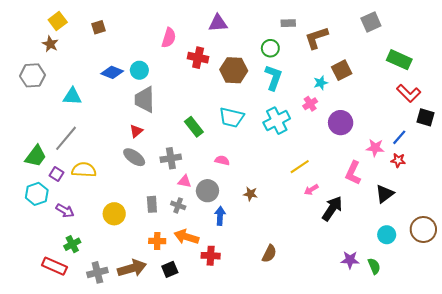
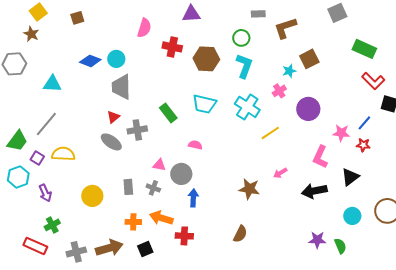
cyan cross: (277, 121) -> (247, 107), turned -30
gray cross: (171, 158) -> (137, 130), moved
yellow line: (300, 167) -> (270, 133), moved
brown star: (250, 194) -> (249, 189), moved, size x1.5
black arrow: (332, 209) -> (314, 191), moved, turned -135
purple arrow: (65, 211) -> (45, 193), turned 36

